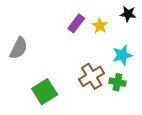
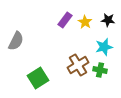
black star: (128, 14) -> (108, 20), moved

